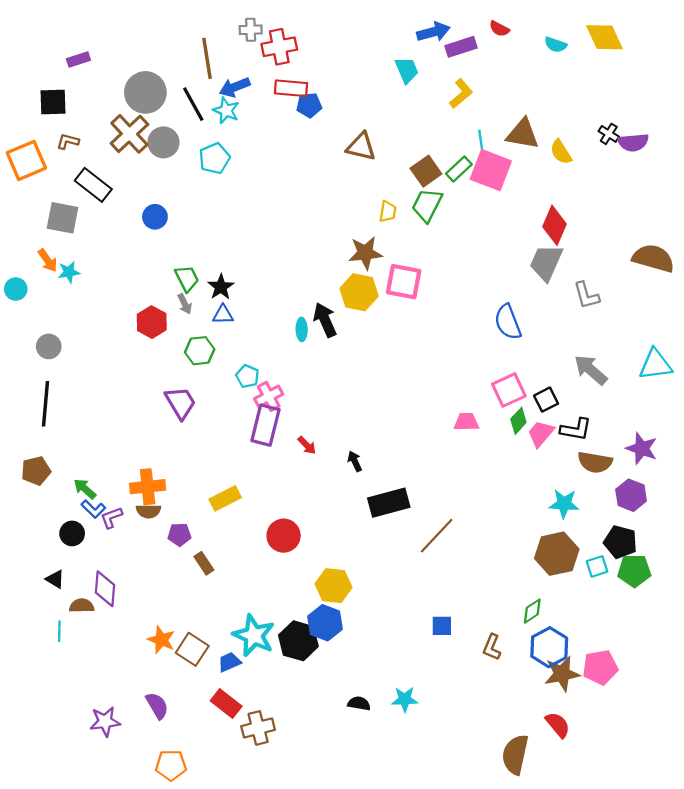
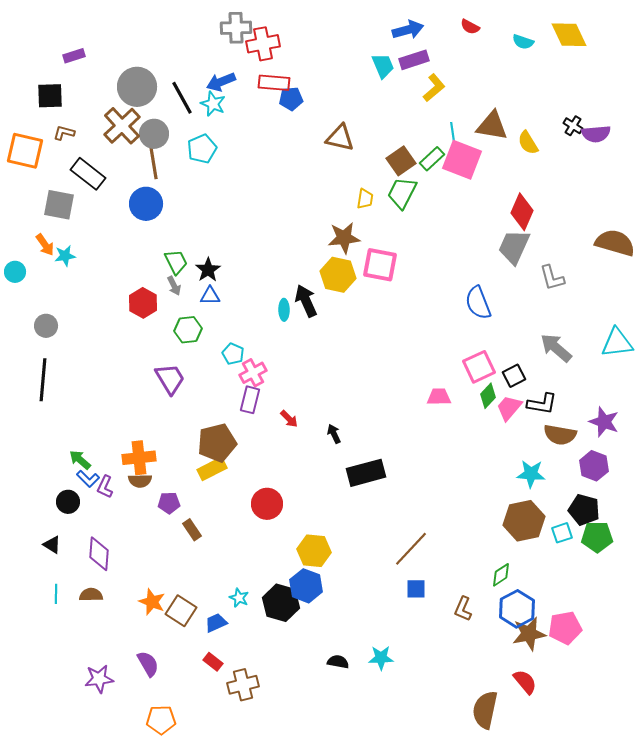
gray cross: (251, 30) -> (236, 28), size x1.4
purple rectangle: (461, 47) -> (414, 60), moved
brown line: (207, 58) -> (153, 160), moved
orange square: (26, 160) -> (25, 151), turned 36
blue circle: (155, 217) -> (146, 204), size x1.4
purple rectangle: (265, 425) -> (250, 400), size x0.7
brown pentagon: (36, 471) -> (217, 443), moved, size x1.4
purple L-shape: (111, 518) -> (105, 487), turned -45
brown line: (437, 536) -> (411, 549), moved
brown semicircle: (82, 606) -> (91, 595), moved
cyan star: (254, 635) -> (239, 598), size x0.5
red rectangle: (226, 704) -> (213, 662), size x0.7

